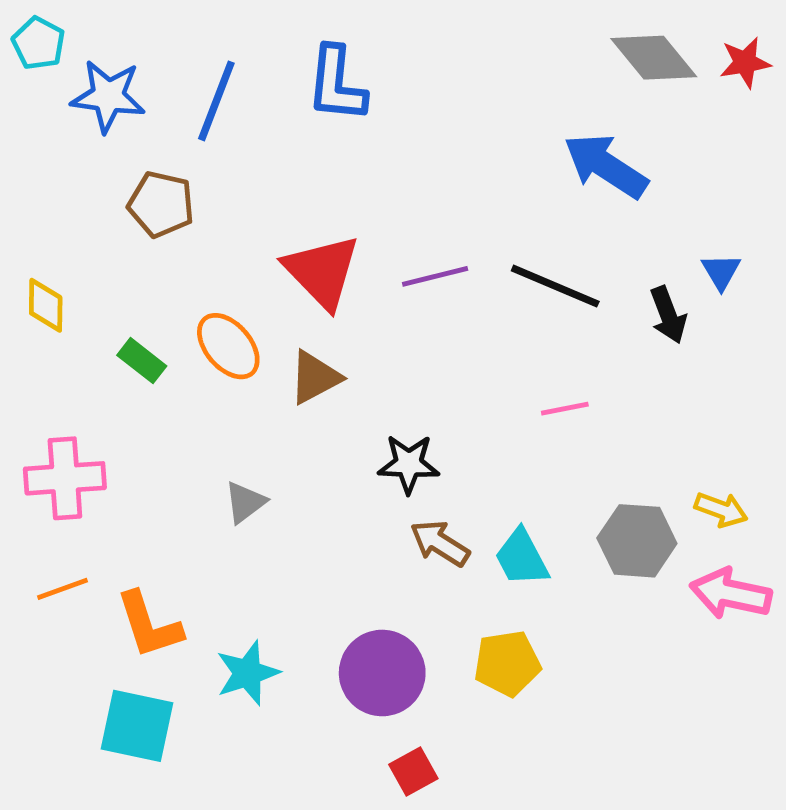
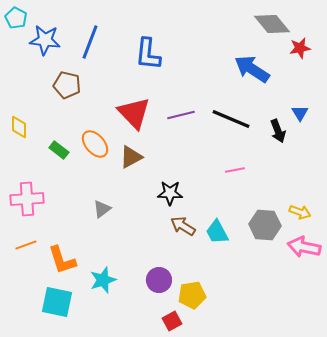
red star: (745, 63) -> (300, 48), moved
blue L-shape: (336, 84) -> (148, 54), moved
yellow pentagon: (507, 663) -> (192, 295), moved
purple circle: (382, 673) -> (159, 280), size x0.7

